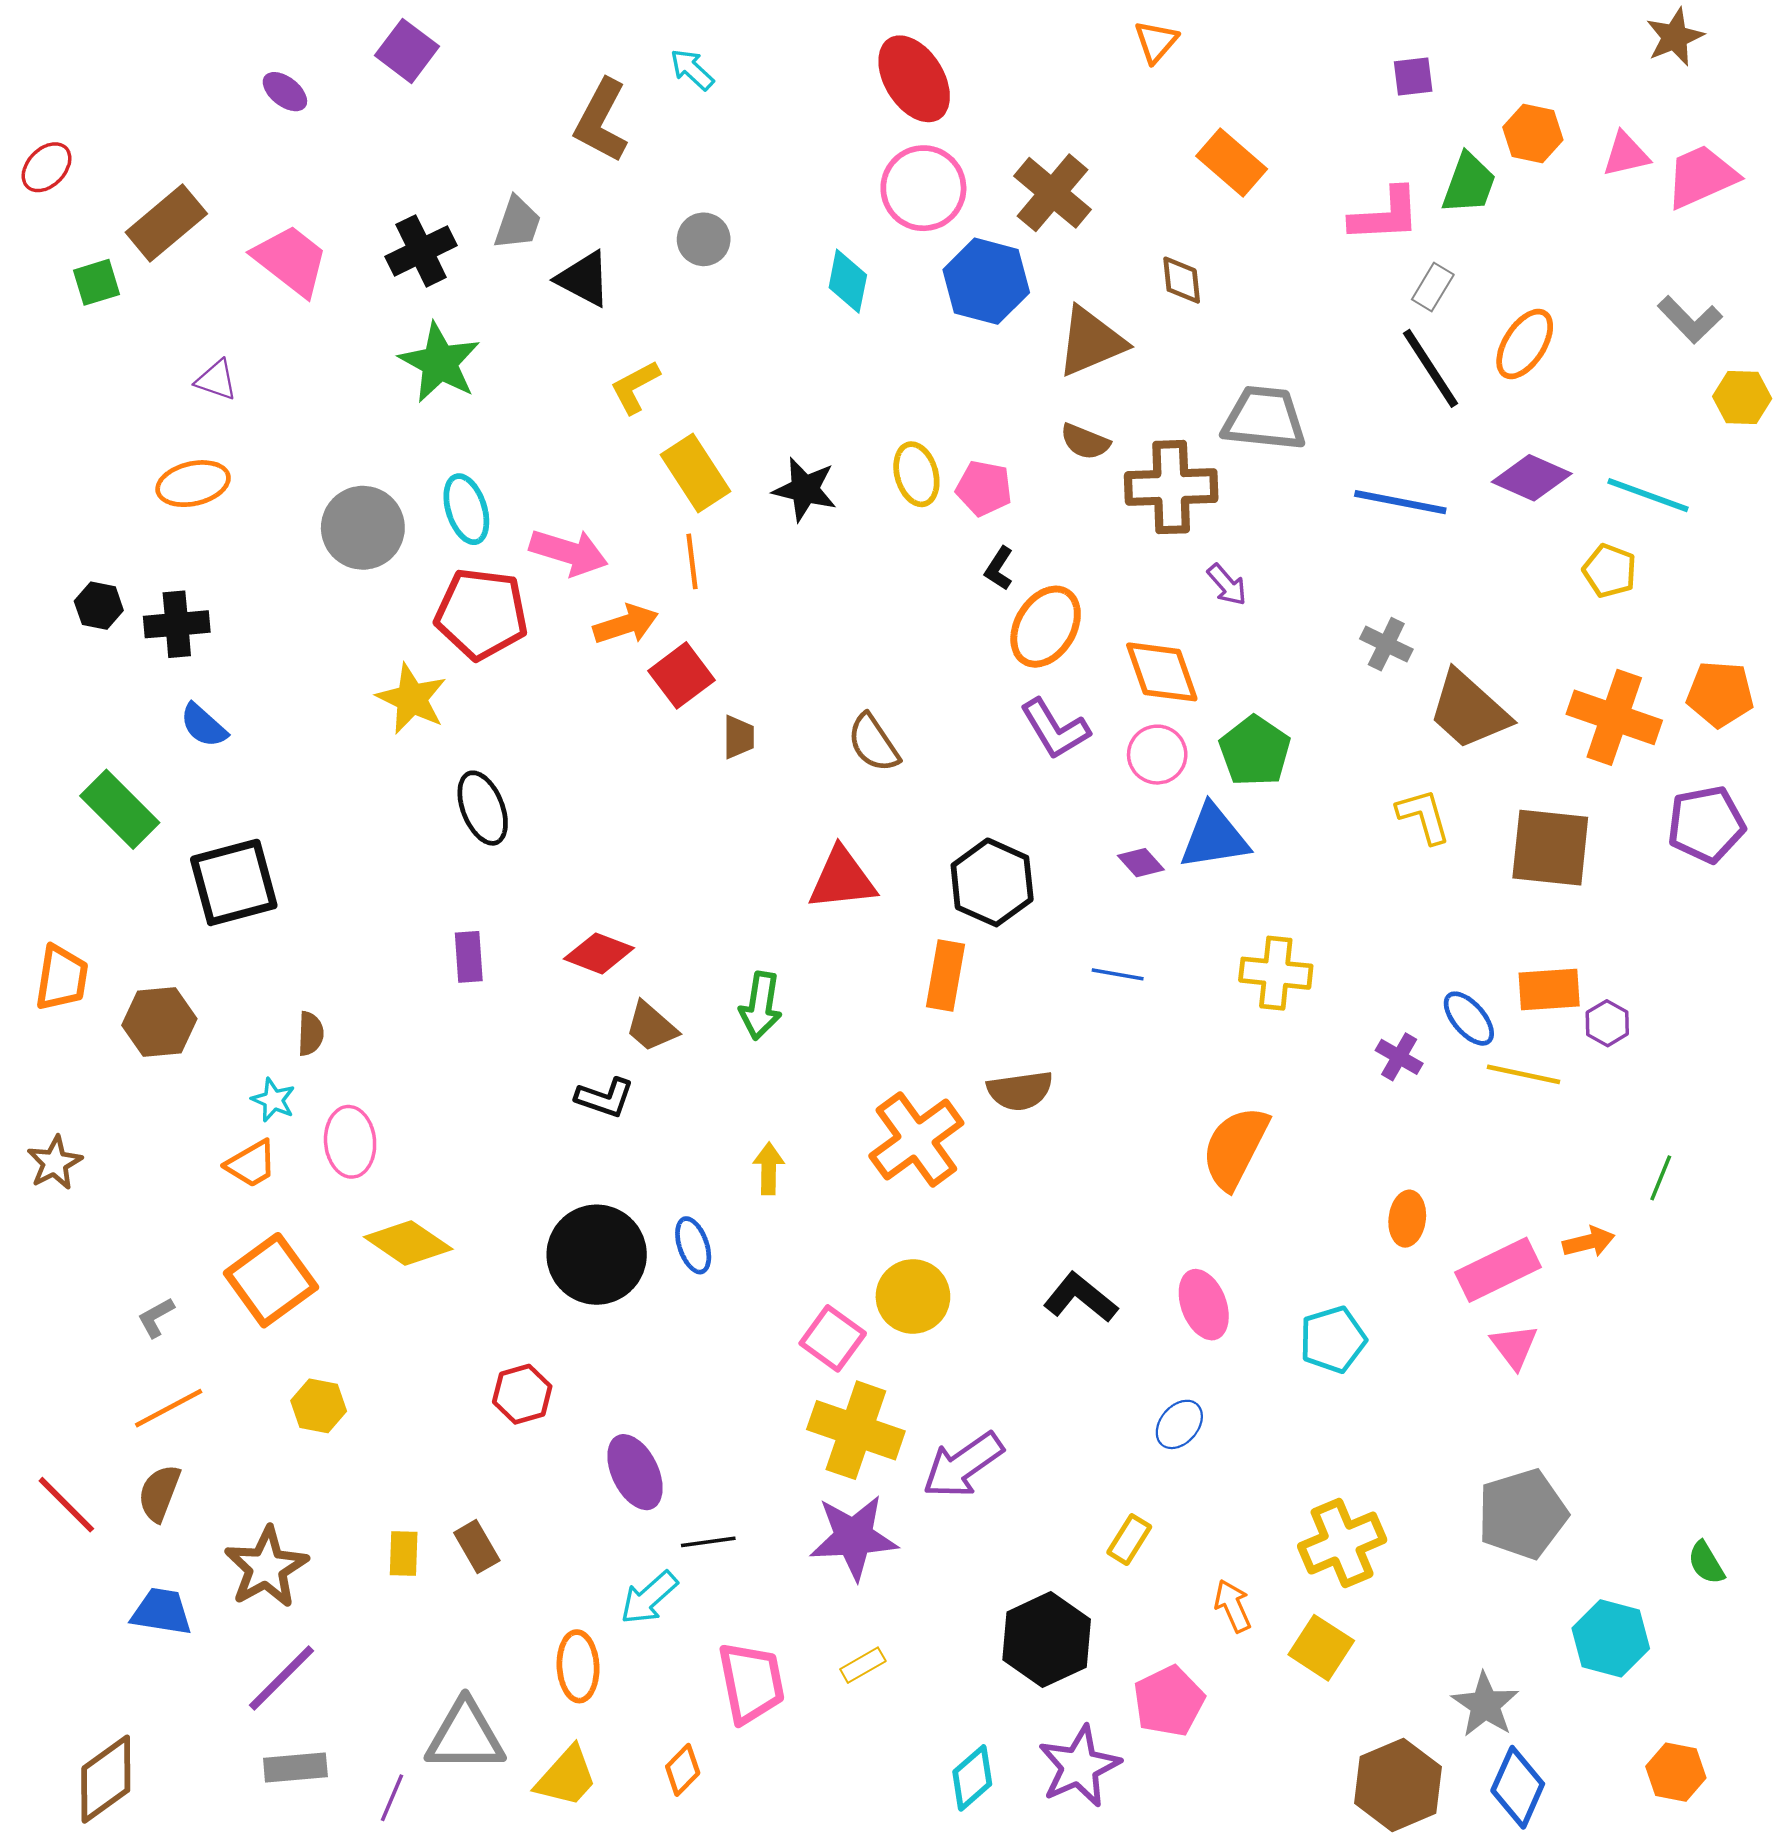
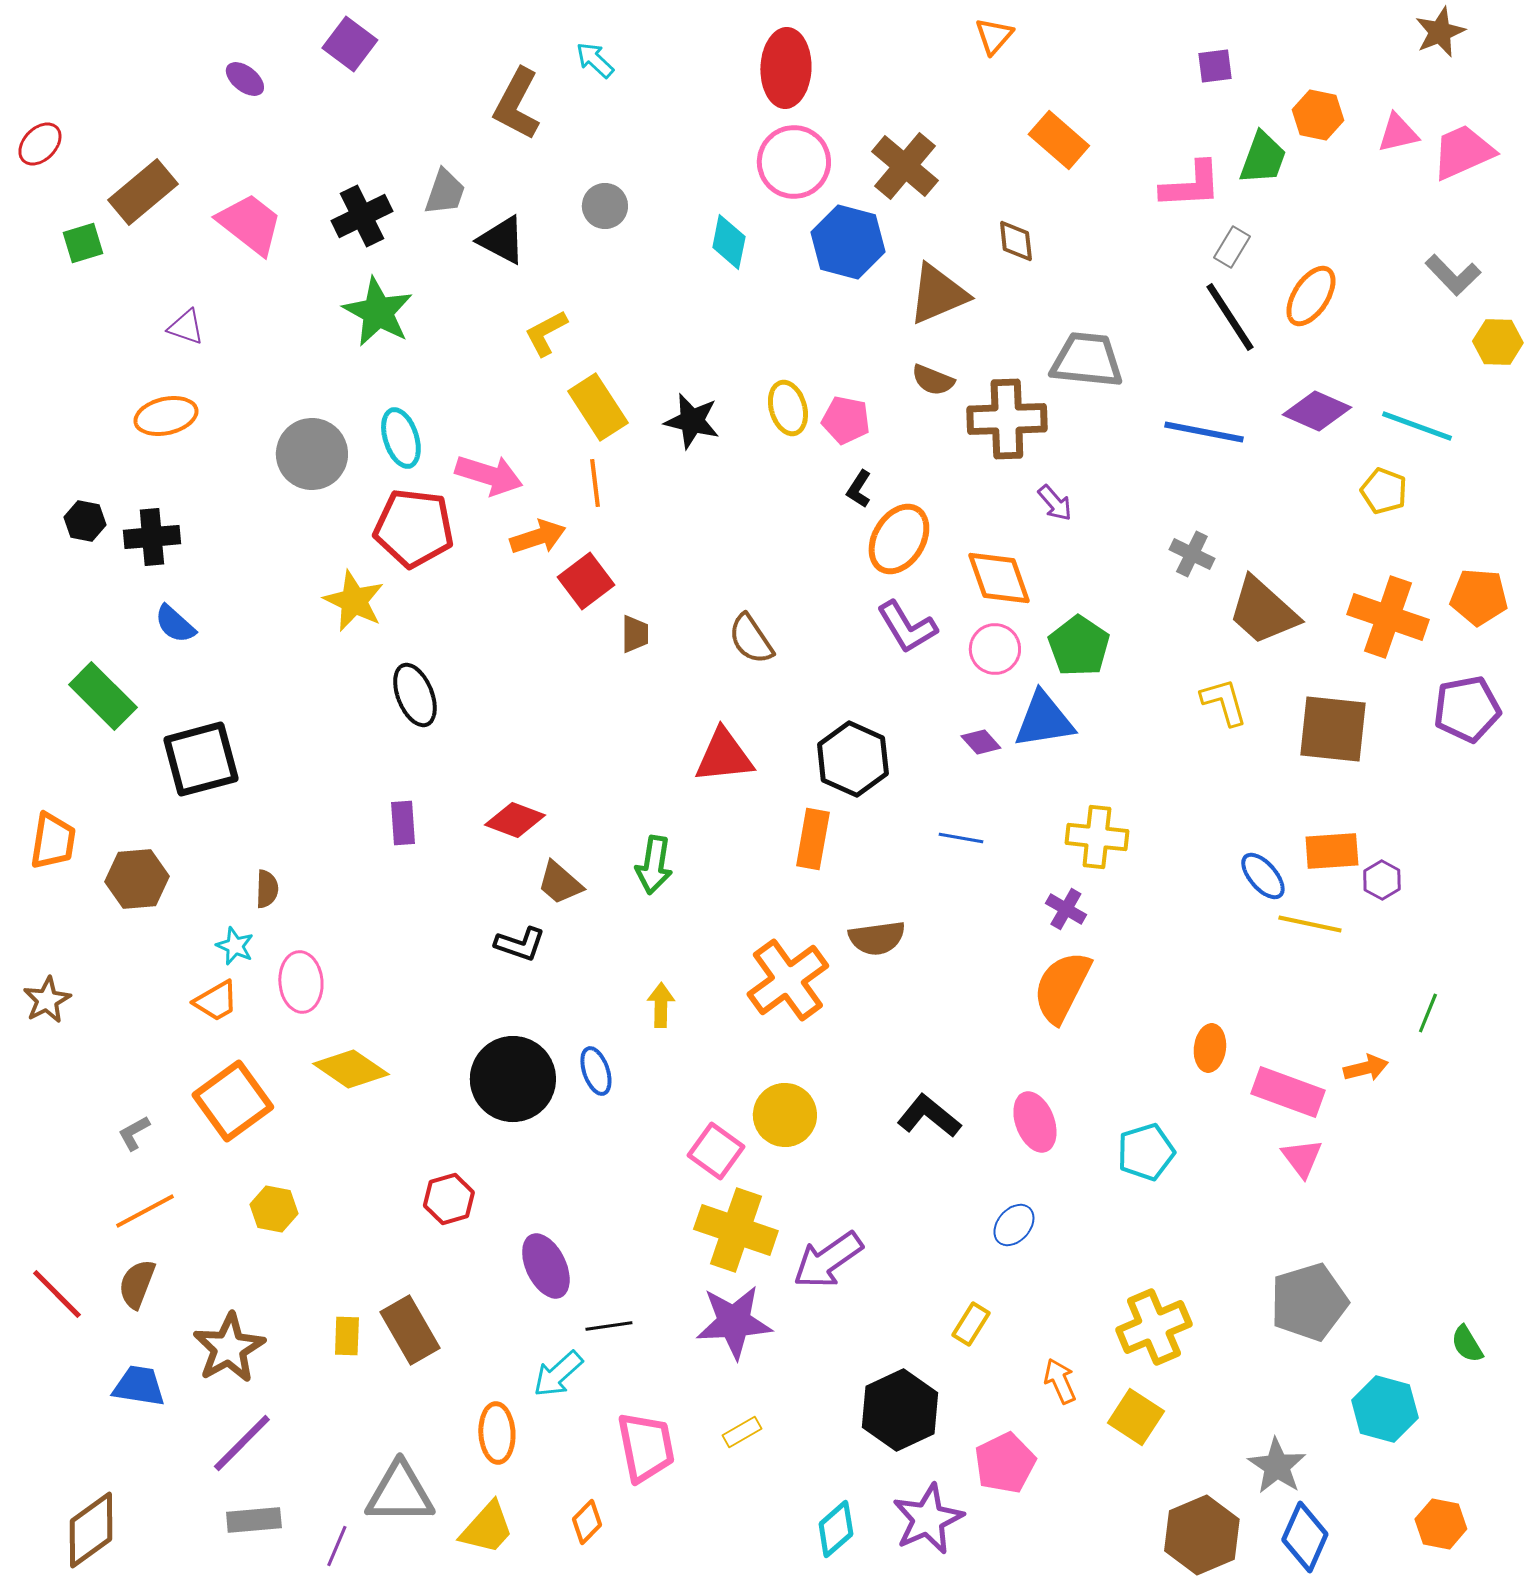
red ellipse: (914, 79) -> (786, 68), turned 34
purple cross: (1399, 1057) -> (1066, 909), moved
pink rectangle: (1498, 1270) -> (1288, 1092), turned 46
brown rectangle: (477, 1547) -> (410, 1330), size x1.5

